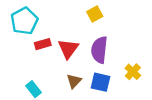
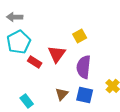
red rectangle: (43, 44) -> (35, 62), turned 48
red triangle: (68, 49) -> (57, 54), moved

